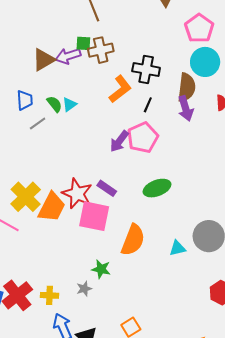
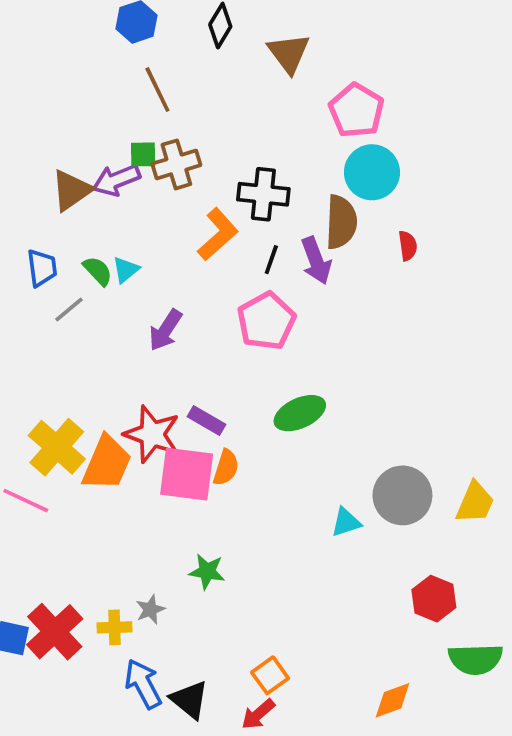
purple arrow: (186, 108) -> (316, 261), moved
purple arrow: (119, 141) -> (165, 330), moved
orange semicircle: (133, 240) -> (226, 467), moved, size x0.6
gray star: (84, 289) -> (150, 609), moved

